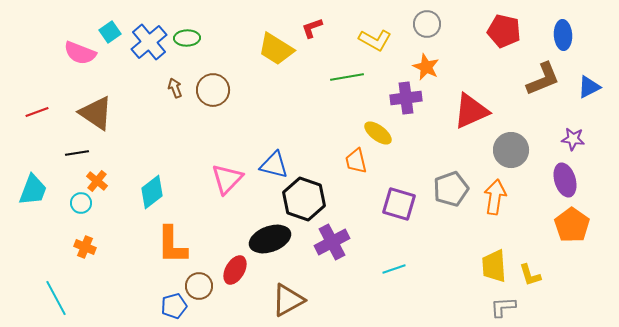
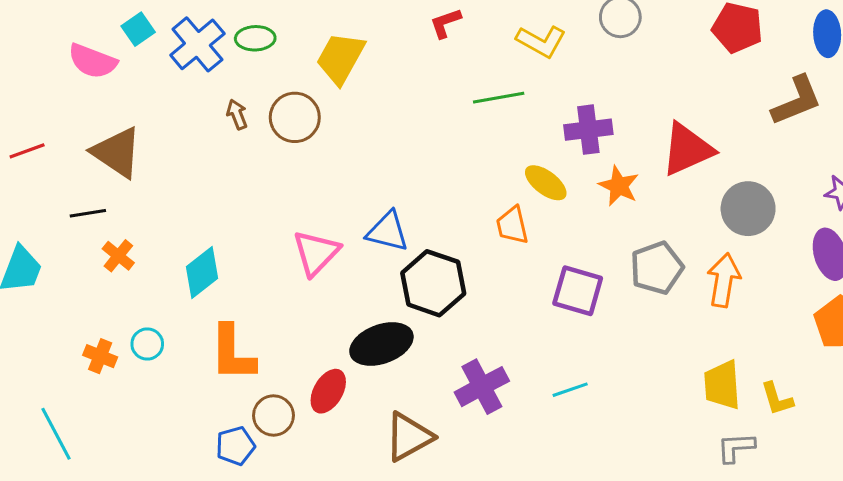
yellow trapezoid: (276, 49) -> (340, 58), moved, turned 87
orange star: (426, 67) -> (619, 186), moved
cyan circle: (81, 203) -> (147, 344), moved
purple cross: (332, 242) -> (482, 387), moved

